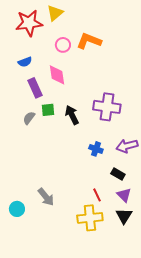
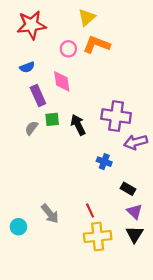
yellow triangle: (55, 13) -> (87, 17), moved
purple arrow: (127, 146) -> (136, 142), moved
red line: (97, 195) -> (90, 210), moved

